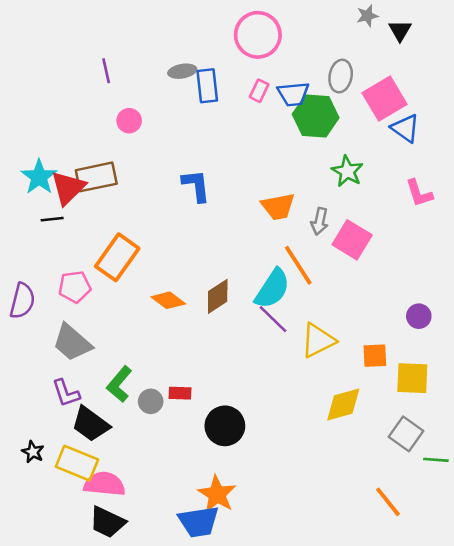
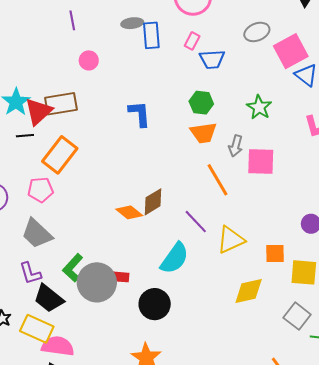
gray ellipse: (341, 76) -> (257, 32), turned 55
blue trapezoid: (293, 94) -> (212, 59), moved
green hexagon: (316, 116) -> (201, 103), moved, size x0.7
pink square: (352, 240) -> (261, 161), turned -32
orange rectangle: (117, 257) -> (60, 155), moved
cyan semicircle: (272, 289) -> (174, 258), moved
orange diamond: (168, 300) -> (129, 212), moved
gray circle: (151, 401) -> (97, 282), size x2.0

